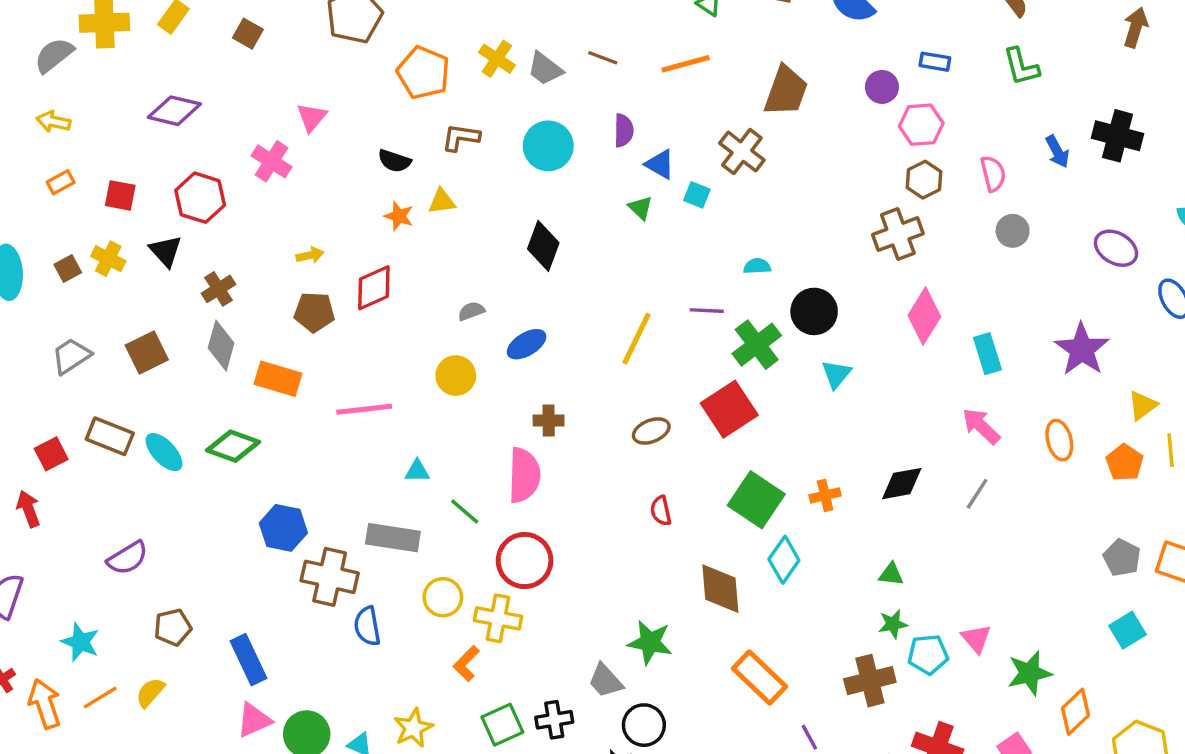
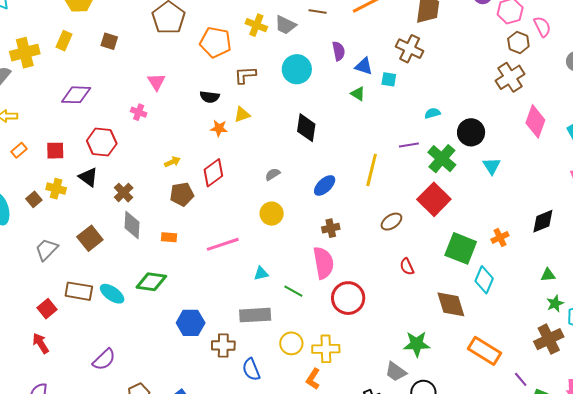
pink cross: (272, 161) -> (139, 112), size x0.7
pink semicircle: (993, 174) -> (542, 27), moved
blue ellipse: (527, 344) -> (325, 185), moved
orange rectangle: (278, 379) -> (169, 237), size x0.6
red circle: (525, 561) -> (348, 298), moved
brown cross: (330, 577) -> (223, 346), size x0.7

